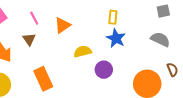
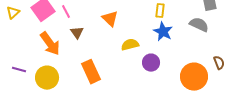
pink line: (34, 18) -> (66, 12), moved
orange triangle: (62, 25) -> (110, 19), turned -42
gray semicircle: (160, 39) -> (199, 25), moved

